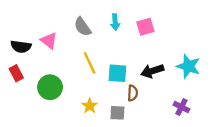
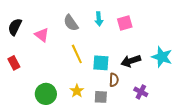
black semicircle: (21, 47) -> (15, 27), moved, turned 108
green circle: (50, 87) -> (46, 94), moved
purple cross: (181, 107) -> (141, 92), moved

